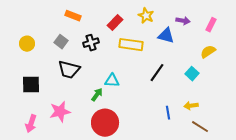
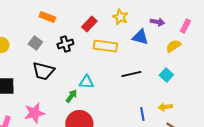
yellow semicircle: (208, 52) -> (173, 46), moved
black line: (157, 73) -> (131, 74), turned 42

